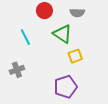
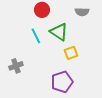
gray semicircle: (77, 13) -> (82, 12), moved
cyan line: (25, 37) -> (36, 36), moved

